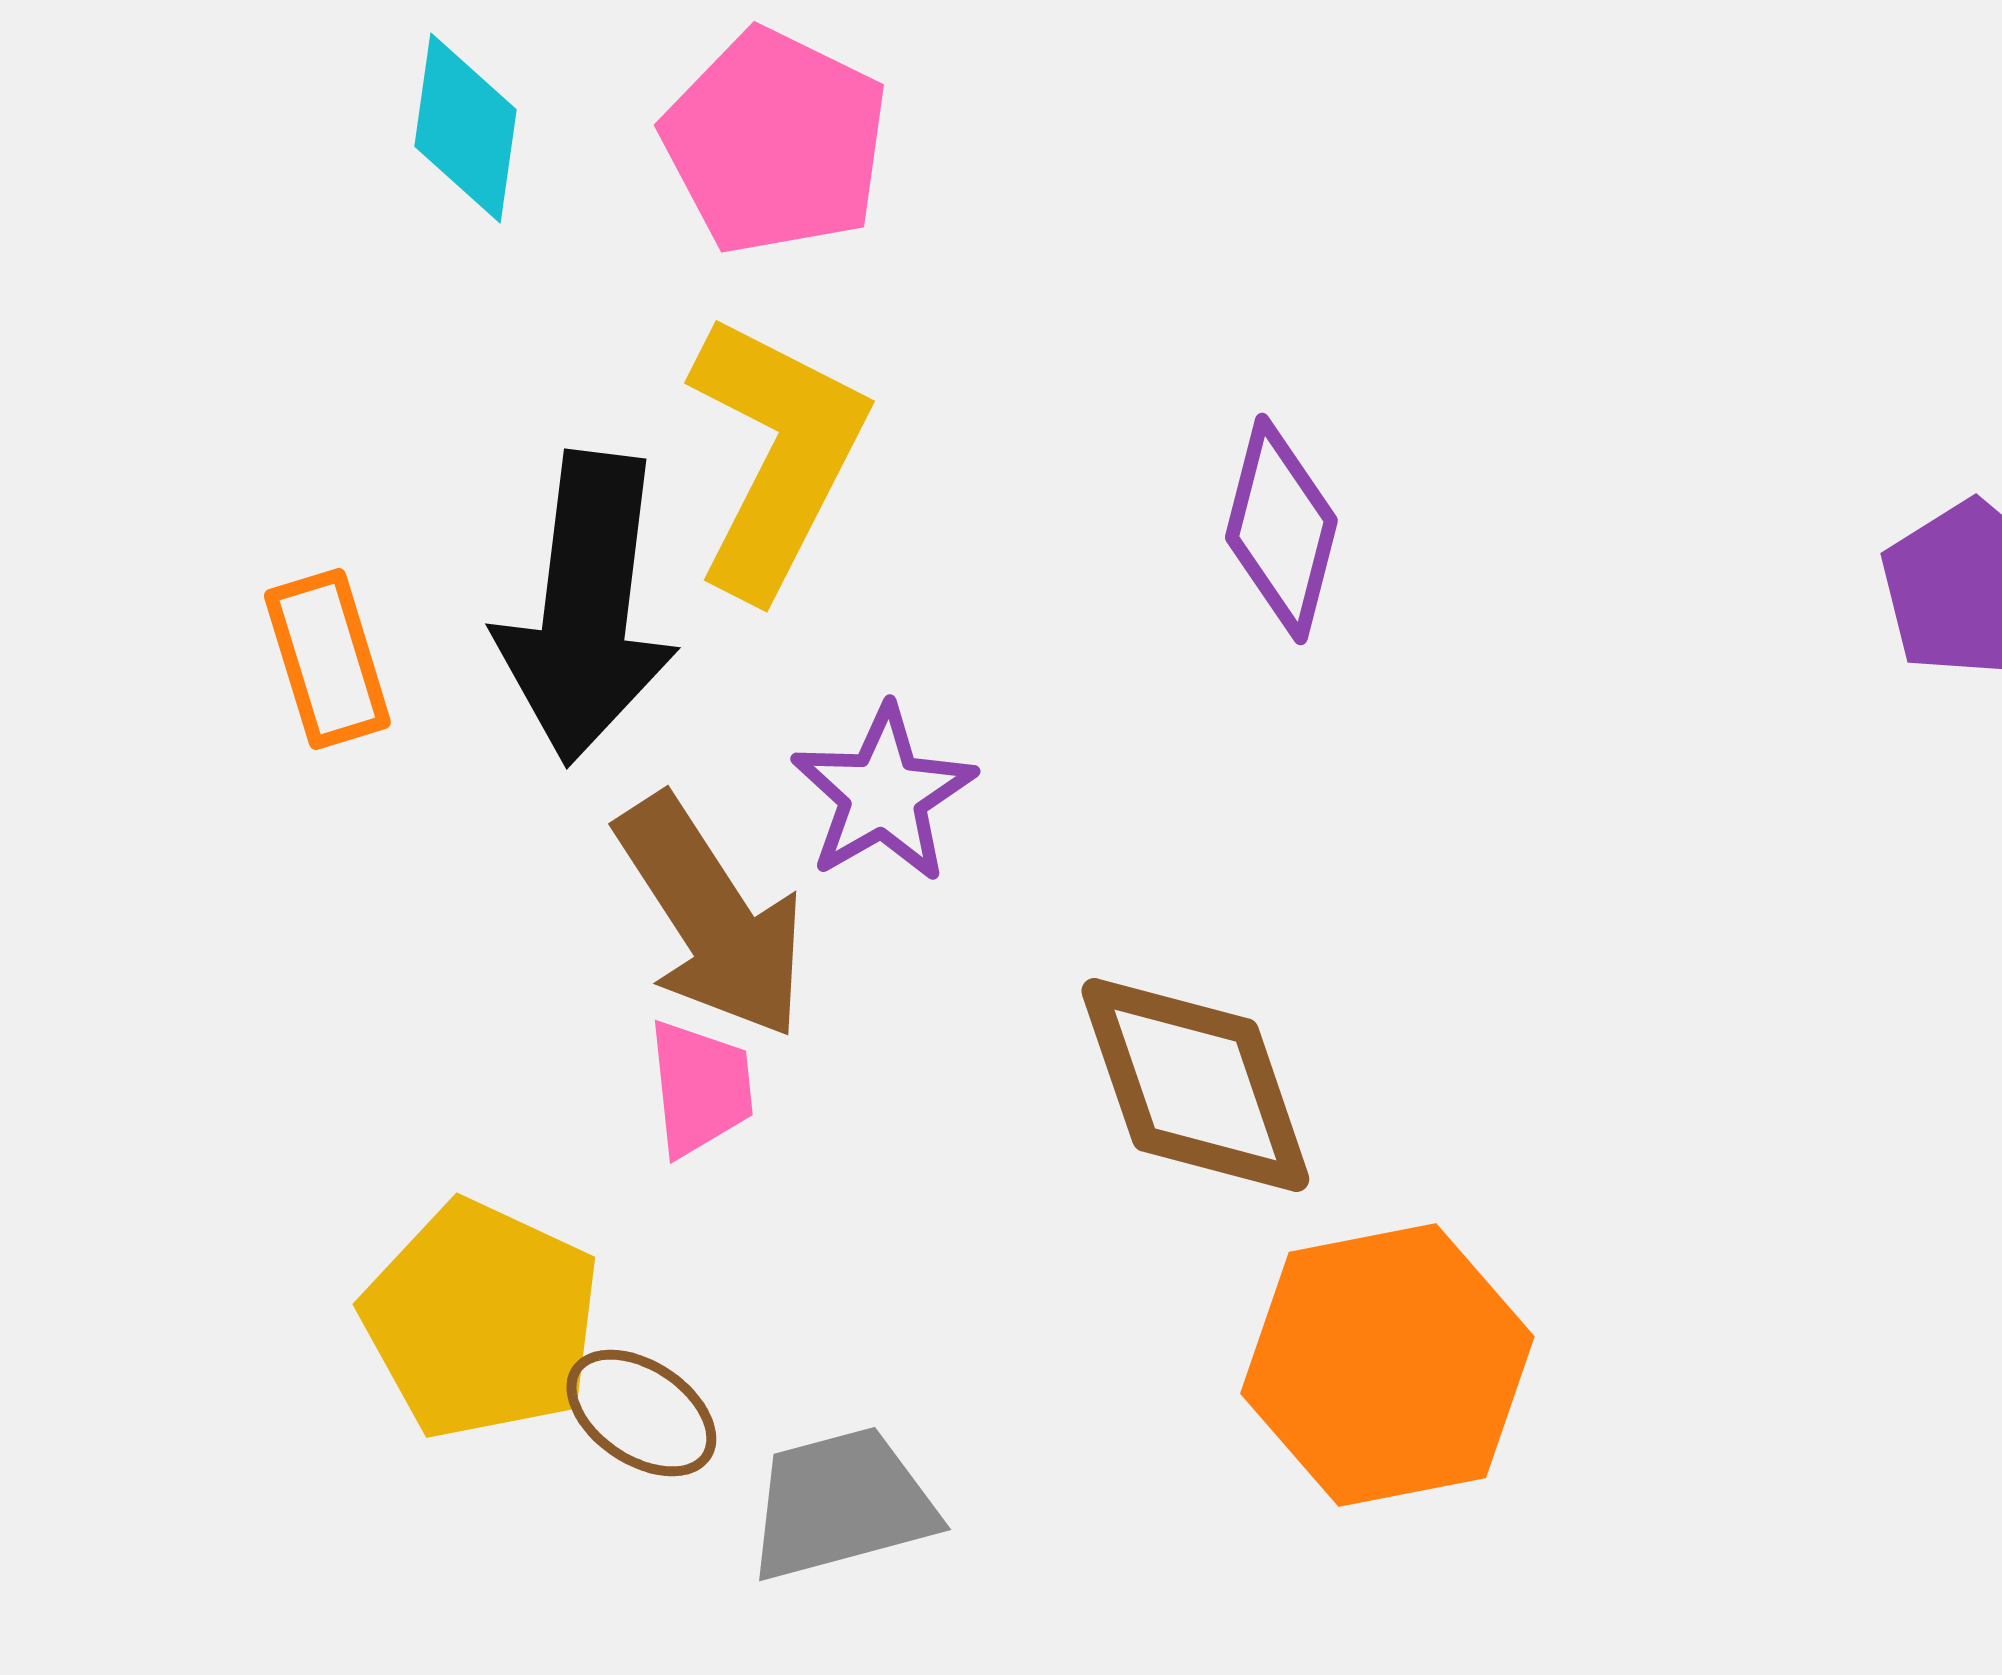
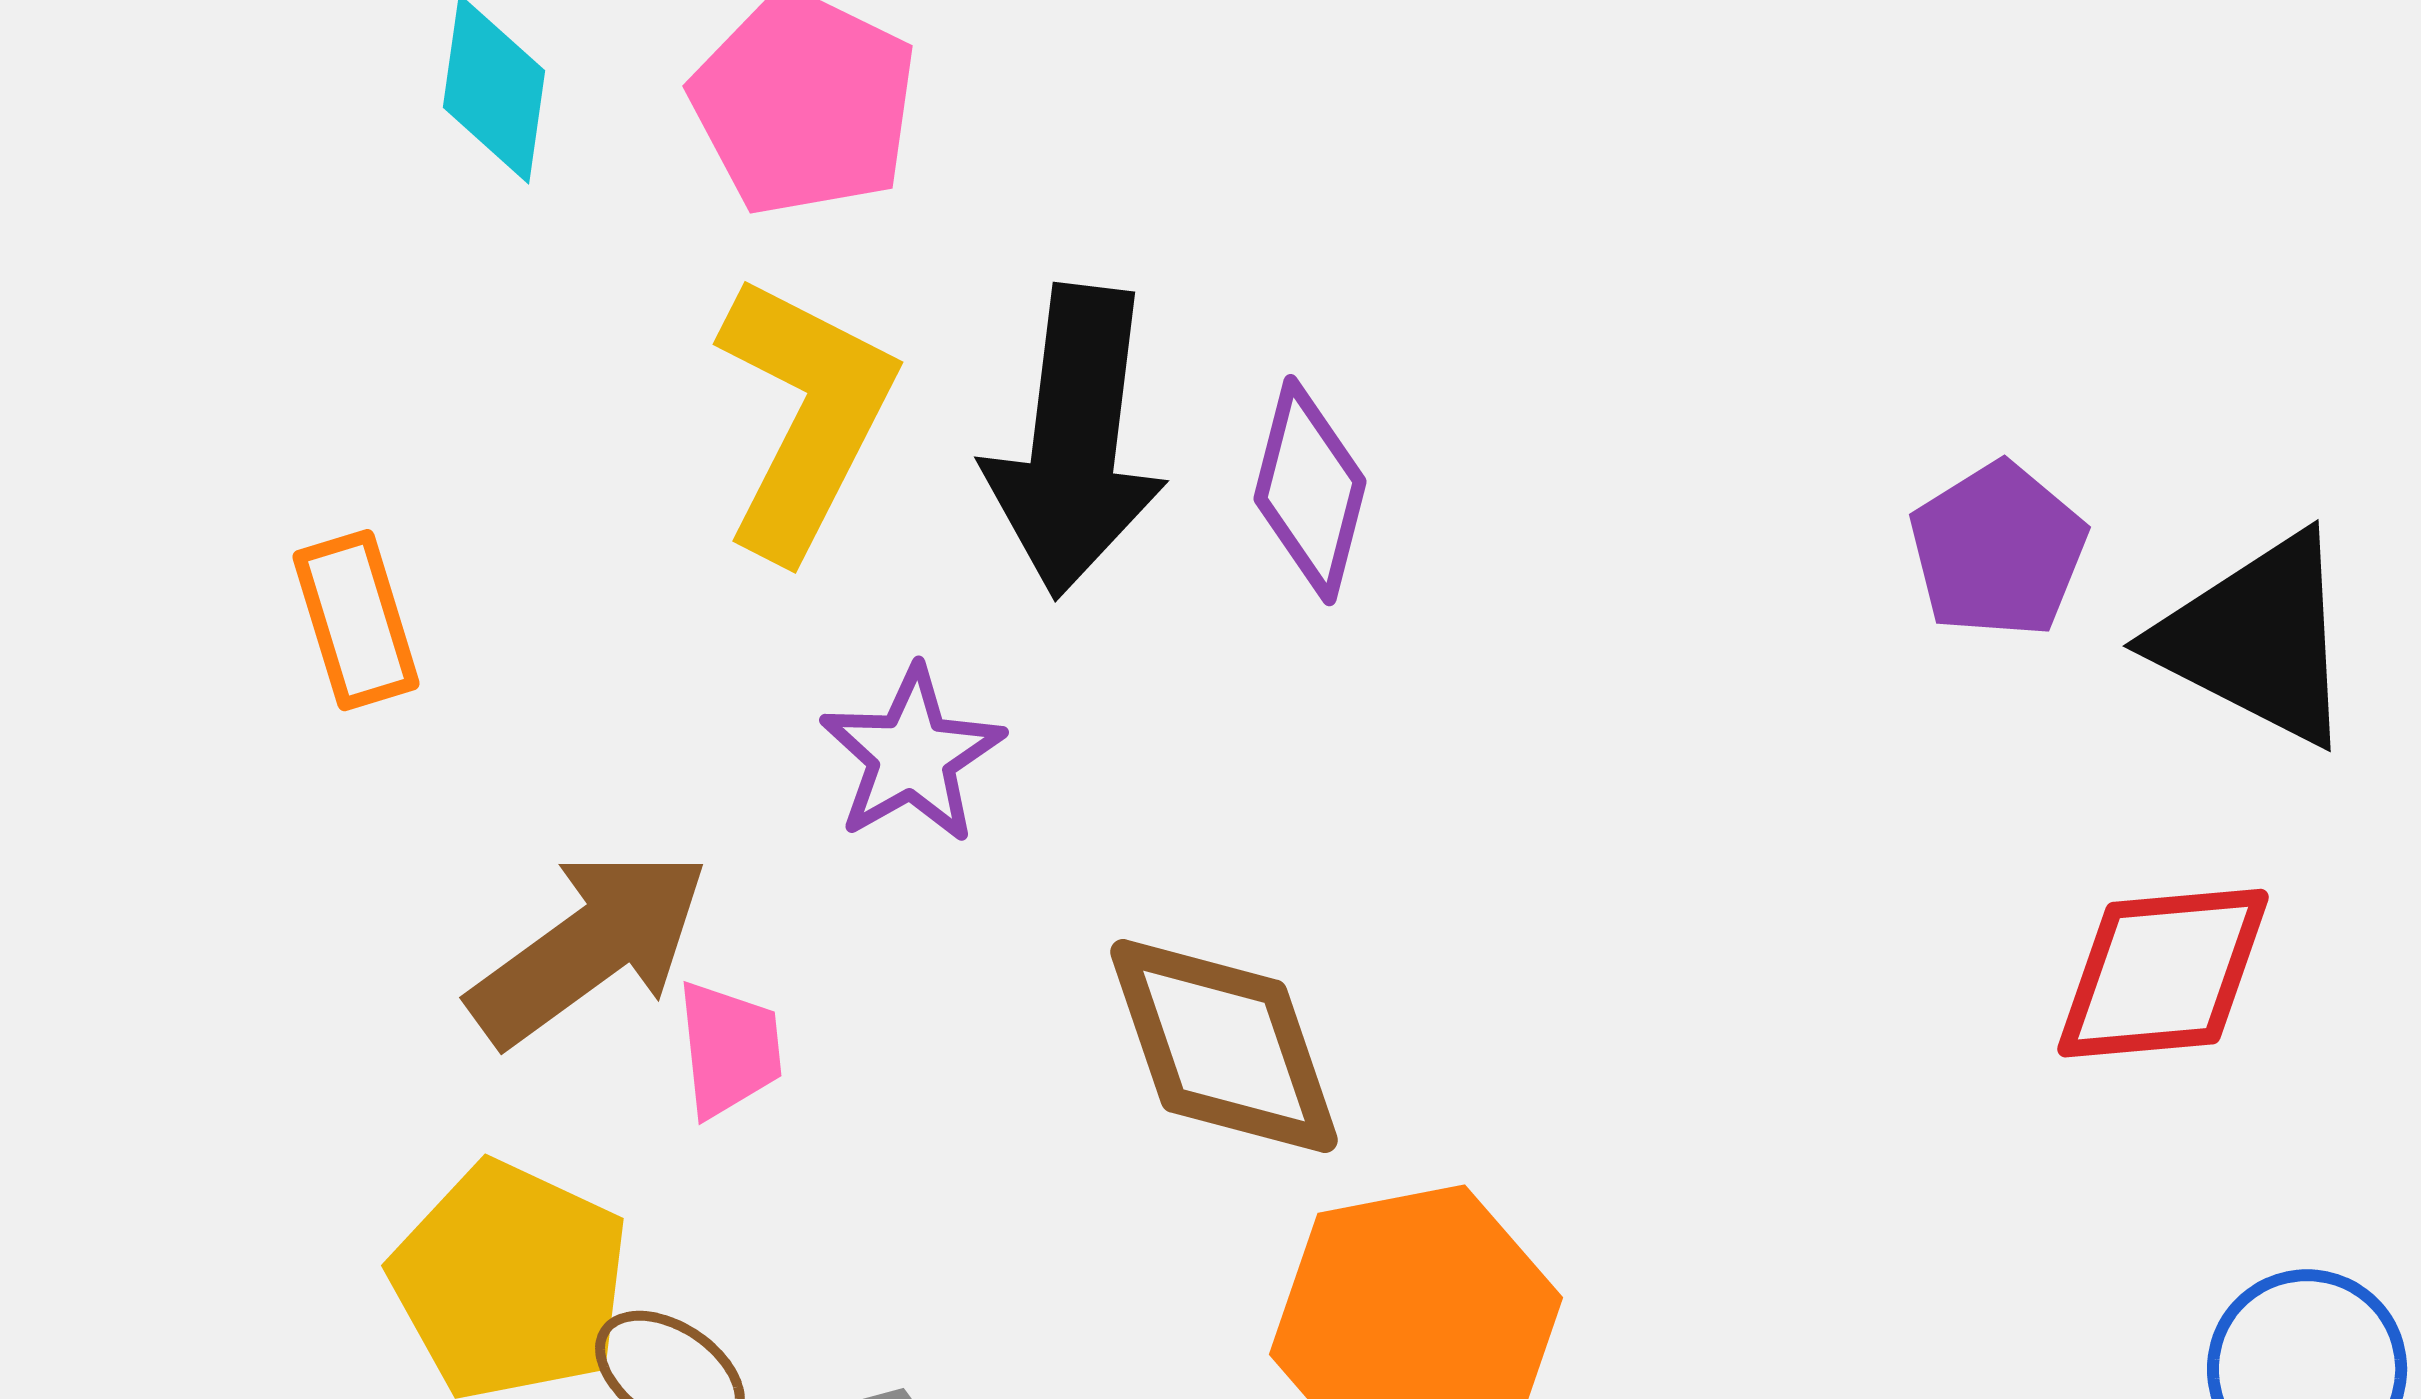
black arrow: (586, 608) -> (1075, 441), moved
brown arrow: (711, 917) -> (589, 947), moved, turned -93

